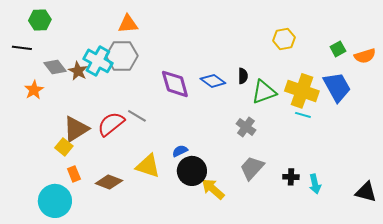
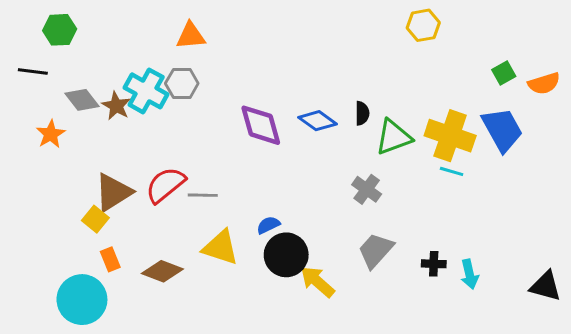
yellow hexagon: (284, 39) -> (423, 25), moved
gray hexagon: (122, 56) -> (182, 83), size x0.7
gray line: (137, 116) -> (203, 195), moved, turned -30

